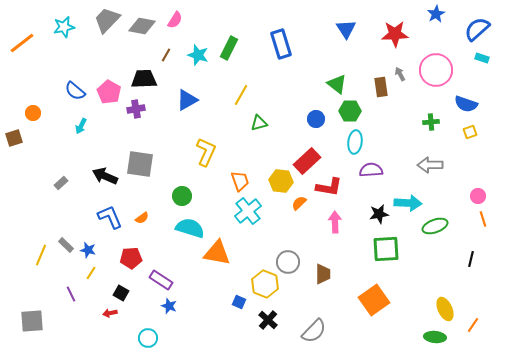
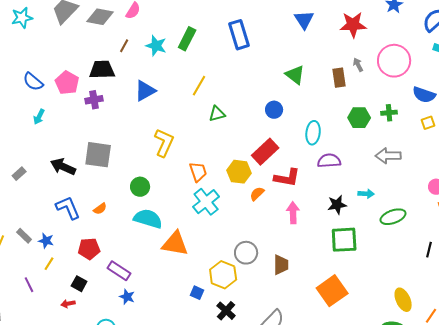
green hexagon: (350, 111) -> (359, 118), moved
cyan arrow: (408, 203) -> (366, 194), size x0.6

